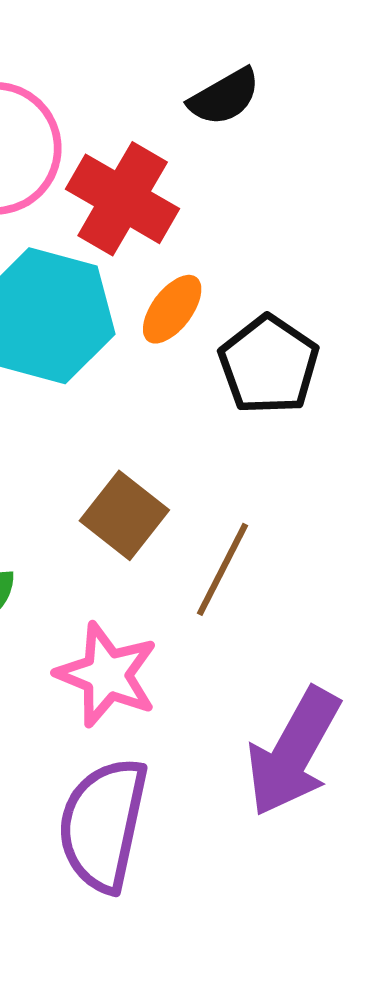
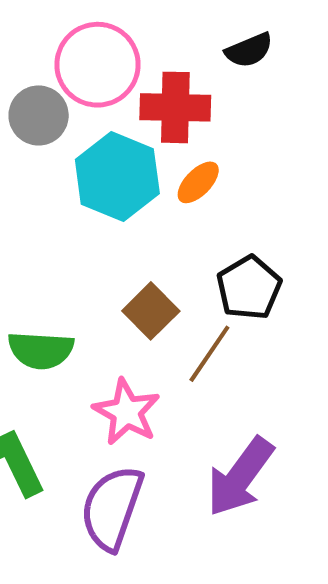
red cross: (123, 199) -> (175, 107), turned -36
black pentagon: (269, 365) -> (249, 288), moved

